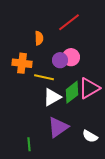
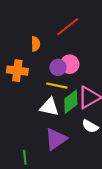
yellow line: (44, 77) -> (57, 86), moved
white triangle: (52, 97) -> (49, 107), turned 42
white semicircle: (90, 136) -> (90, 126), moved

